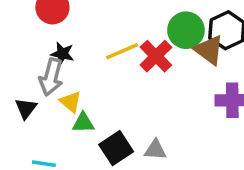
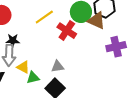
yellow line: (122, 51) -> (44, 17), moved
gray triangle: (155, 150) -> (58, 66), moved

